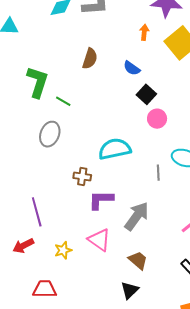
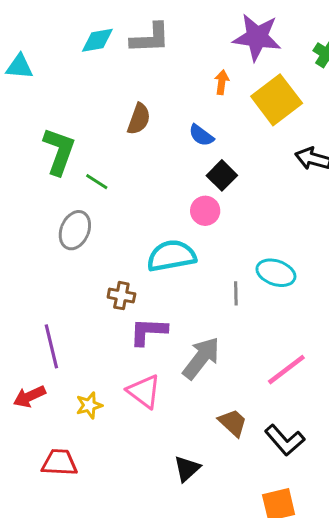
pink circle: (157, 119) -> (205, 211), moved
brown trapezoid: (138, 260) -> (233, 423), moved

